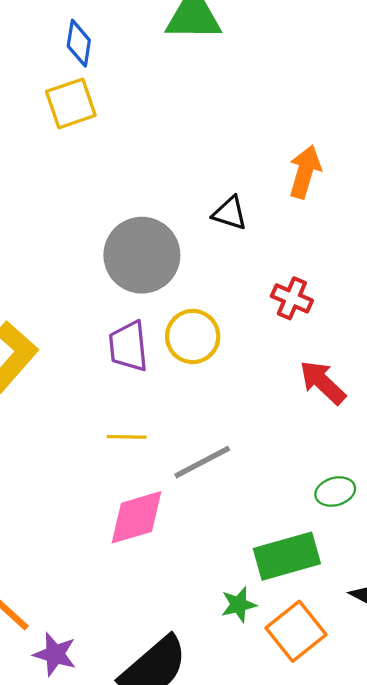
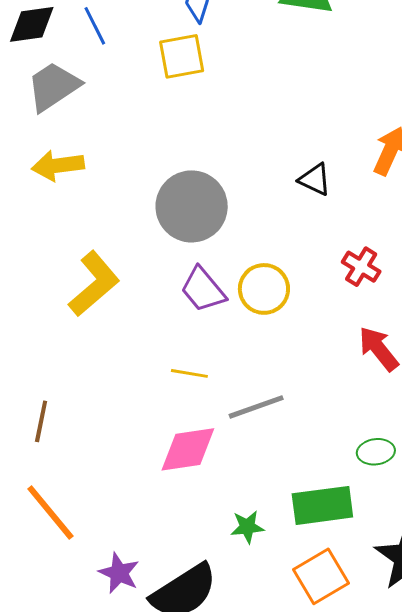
gray circle: (142, 255) -> (192, 206), moved
purple trapezoid: (128, 346) -> (203, 290), turned -42
green star: (239, 605) -> (247, 527), moved
purple star: (55, 654) -> (119, 573), moved

